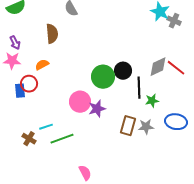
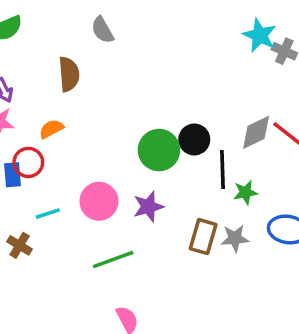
pink circle: (80, 102) -> (99, 201), moved
cyan line: (46, 127) -> (48, 214), moved
brown cross: (29, 139) -> (20, 245), moved
green line: (62, 139) -> (113, 260), moved

